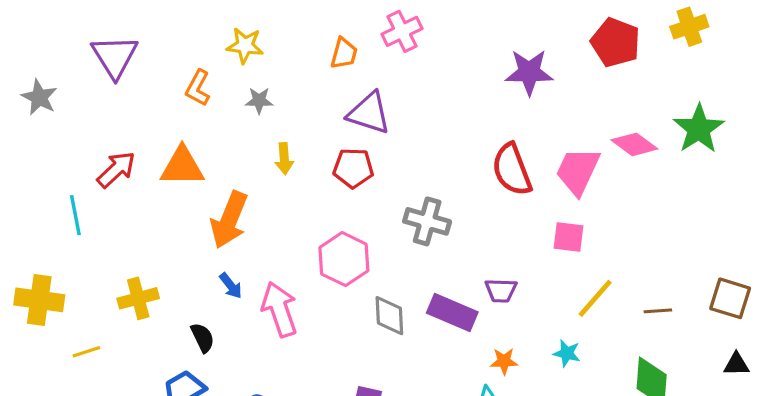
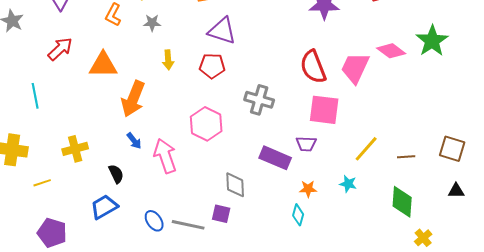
red arrow: (116, 170) -> (60, 49), moved
pink square: (568, 237) -> (324, 110), moved, size x1.5
gray diamond: (389, 316) -> (235, 185), moved

